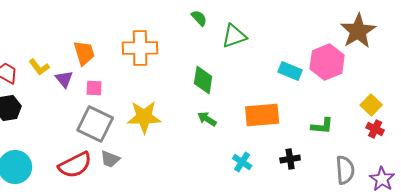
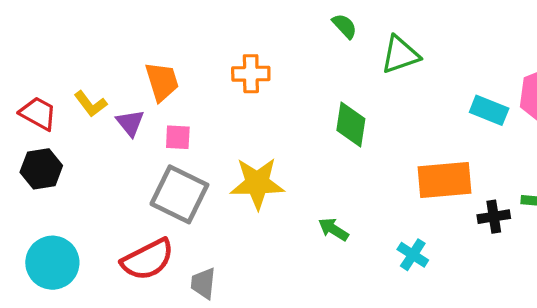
orange cross: (140, 48) -> (251, 74), size x0.7
green arrow: (207, 119) -> (333, 229), moved
gray trapezoid: (110, 159) -> (203, 283), moved, turned 75
black cross: (290, 159) -> (494, 217), moved

